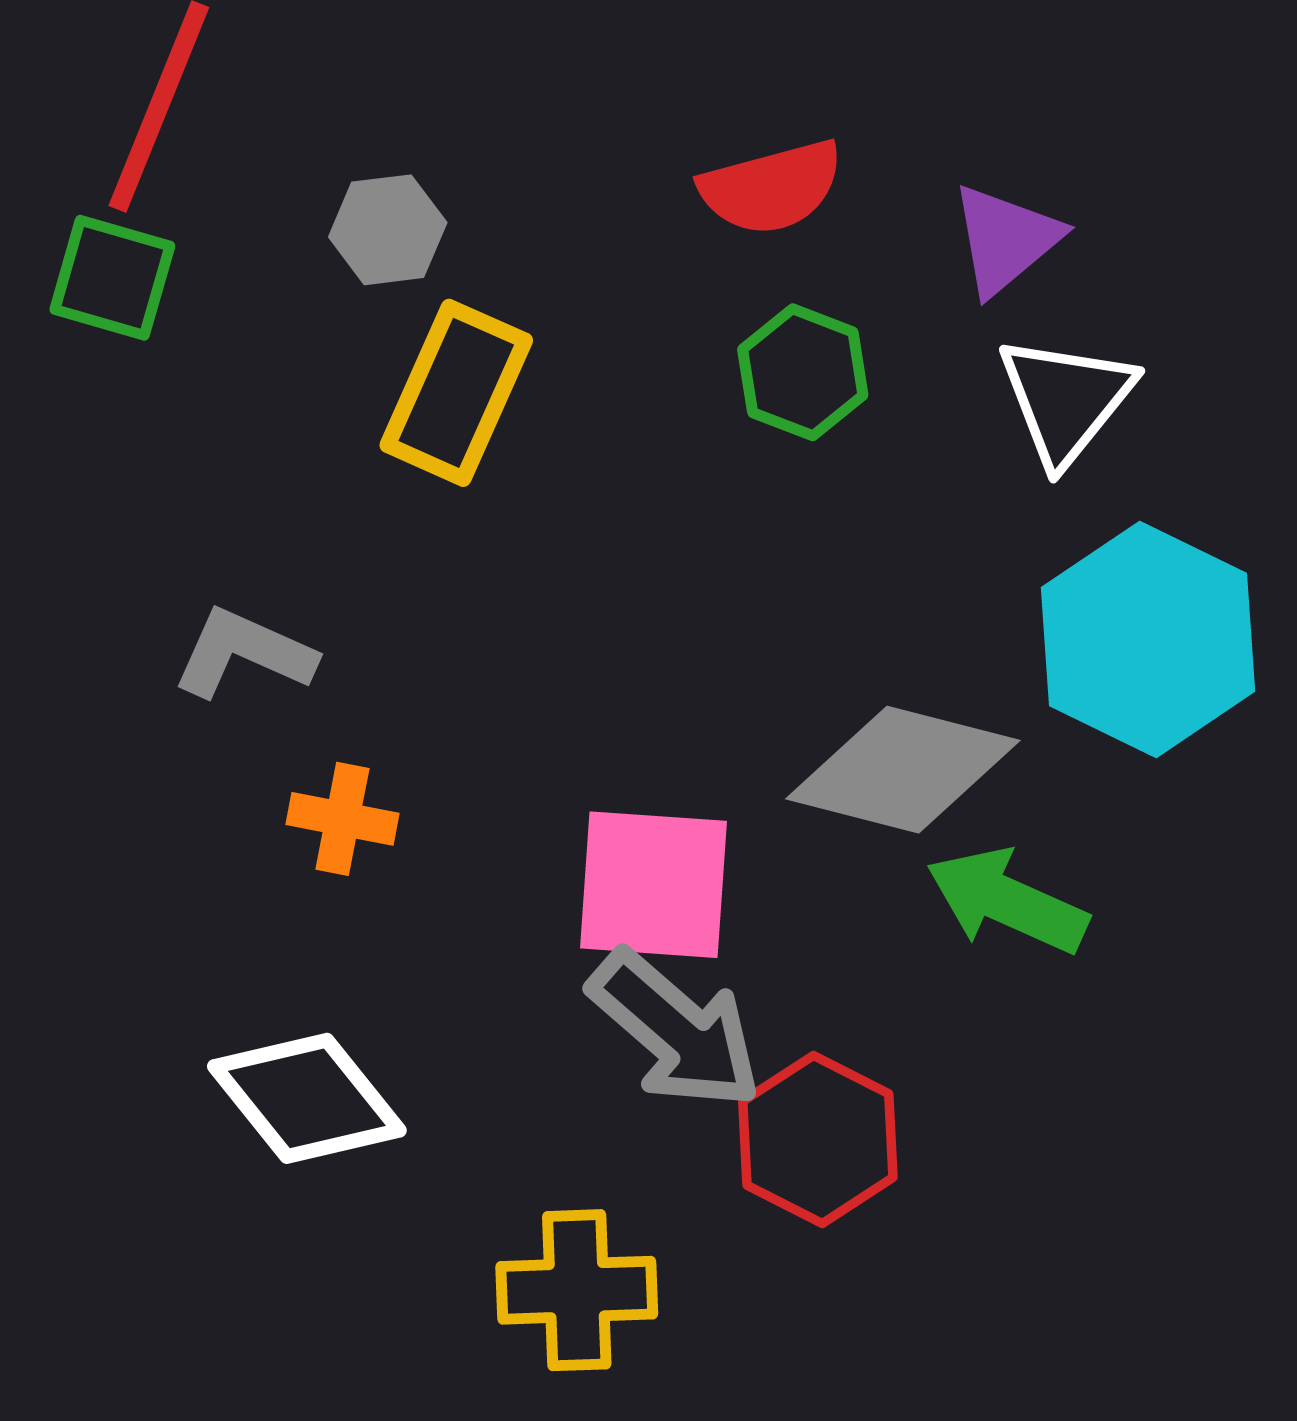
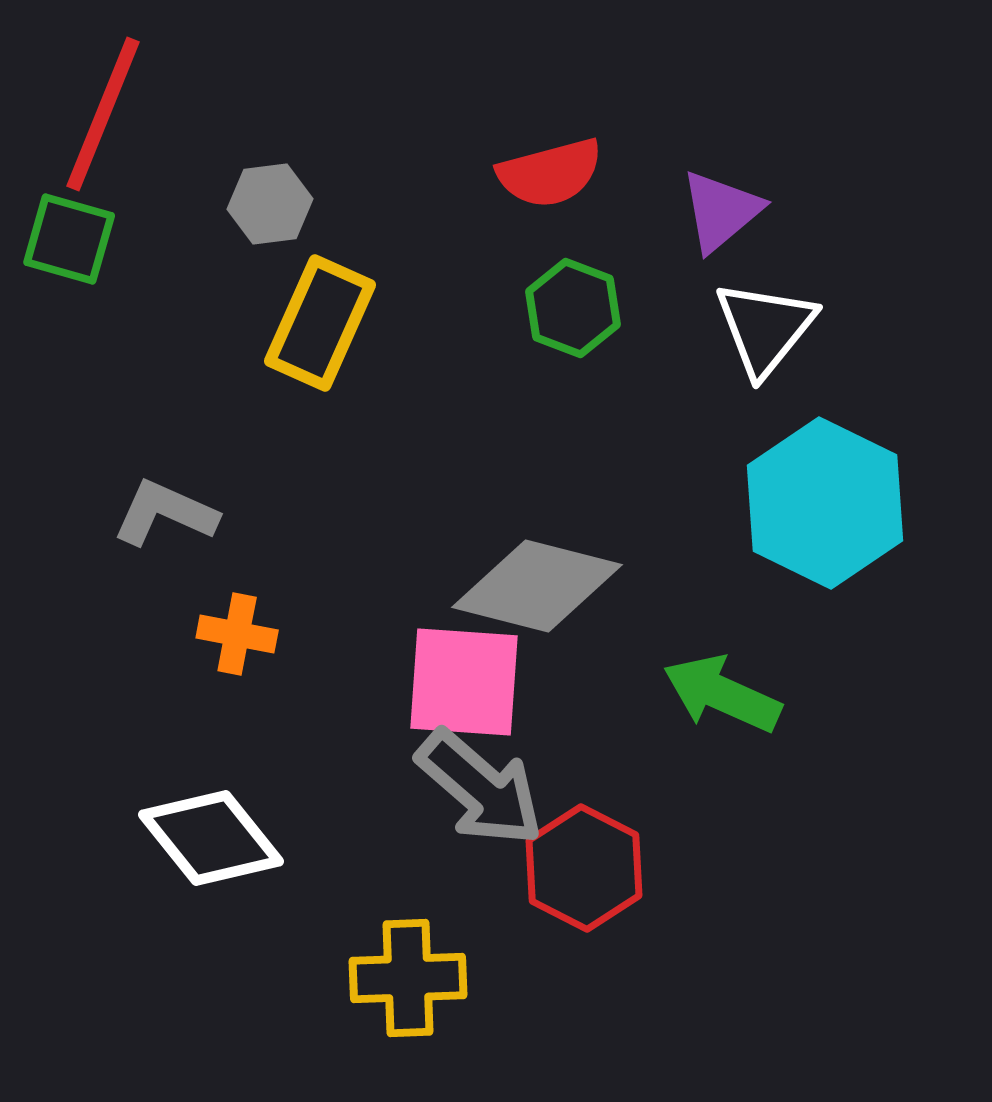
gray diamond: (903, 770) -> (537, 586), moved

